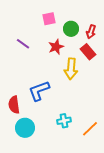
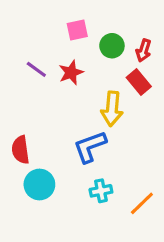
red star: (56, 47) -> (71, 73), moved
blue L-shape: (39, 91) -> (90, 147), moved
red semicircle: (14, 105) -> (21, 150), moved
cyan circle: (25, 128) -> (39, 185), moved

